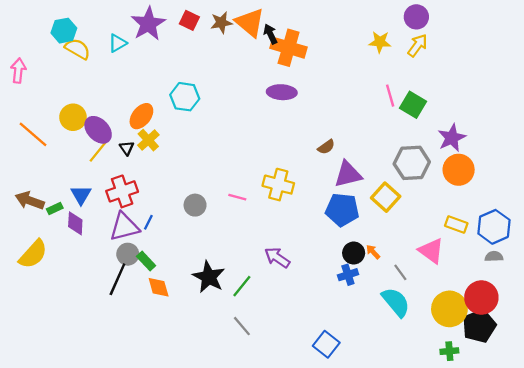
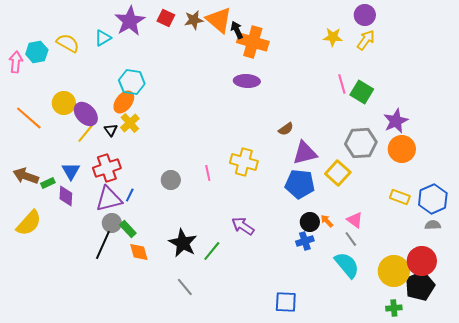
cyan hexagon: (64, 31) -> (37, 52), moved
cyan hexagon: (185, 97) -> (132, 82), moved
pink line: (237, 197) -> (208, 173), turned 63
pink triangle: (431, 251) -> (355, 220), moved, size x0.7
gray line: (242, 326) -> (185, 287), moved
blue square: (326, 344) -> (286, 302), turned -35

